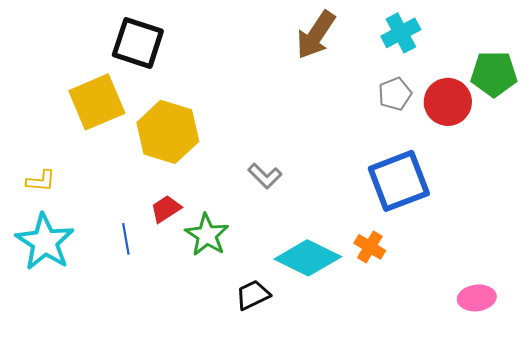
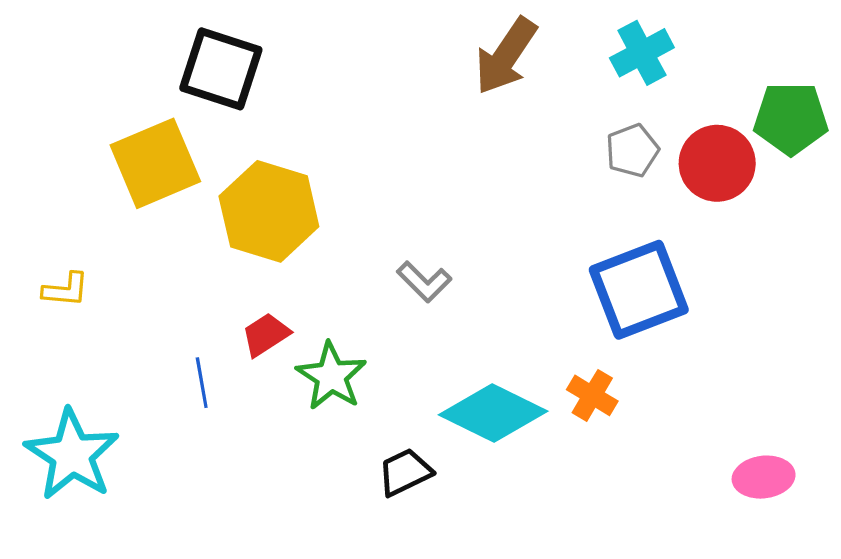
cyan star: (45, 242) -> (72, 455), moved

